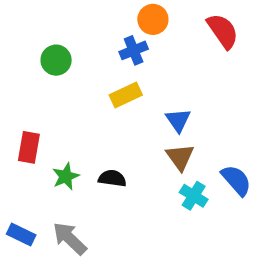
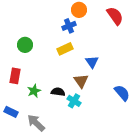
green circle: (56, 60) -> (25, 45), moved
brown triangle: (180, 157) -> (81, 81), moved
cyan cross: (194, 196) -> (74, 101), moved
blue rectangle: (21, 235) -> (11, 112), moved

